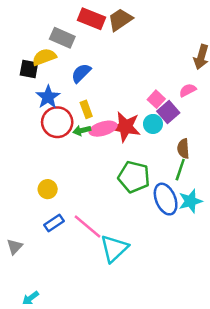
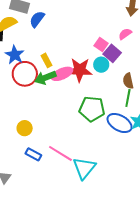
blue semicircle: (81, 73) -> (37, 19), moved
green arrow: (82, 130) -> (45, 78), size x1.5
blue ellipse: (166, 199) -> (120, 123), turned -30
blue rectangle: (54, 223) -> (33, 154), turned 70

